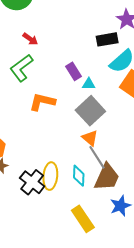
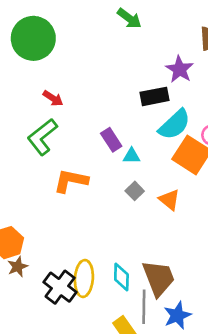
gray square: (90, 111) -> (135, 191), size x0.5
orange triangle: (90, 138) -> (169, 200), moved
gray line: (97, 157) -> (144, 307), moved, turned 35
brown trapezoid: (107, 177) -> (159, 278), turned -44

